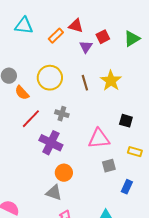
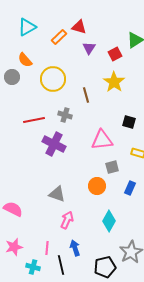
cyan triangle: (24, 26) -> (27, 27), turned -36
red square: (103, 37) -> (115, 54), moved
brown line: (85, 83) -> (86, 95), moved
orange semicircle: (22, 93) -> (25, 60), moved
red line: (31, 119) -> (34, 120), turned 35
orange circle: (64, 173) -> (97, 186), moved

